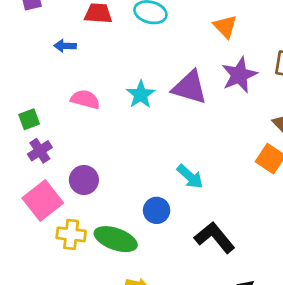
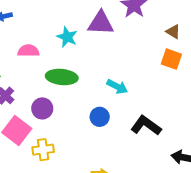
green ellipse: (116, 239) -> (62, 77), moved

